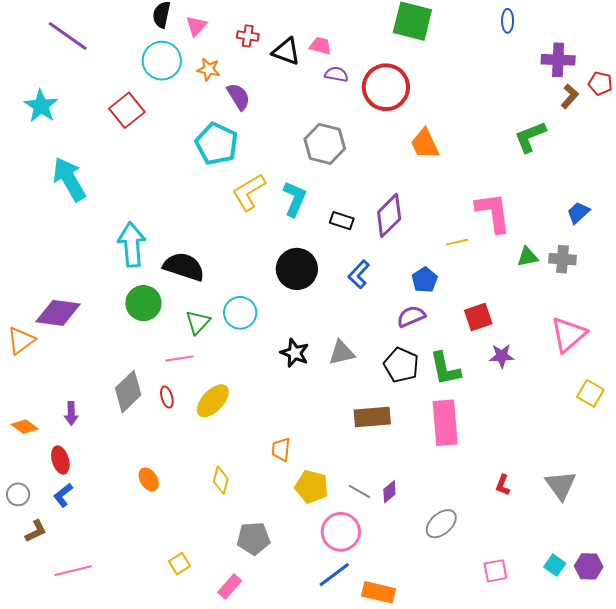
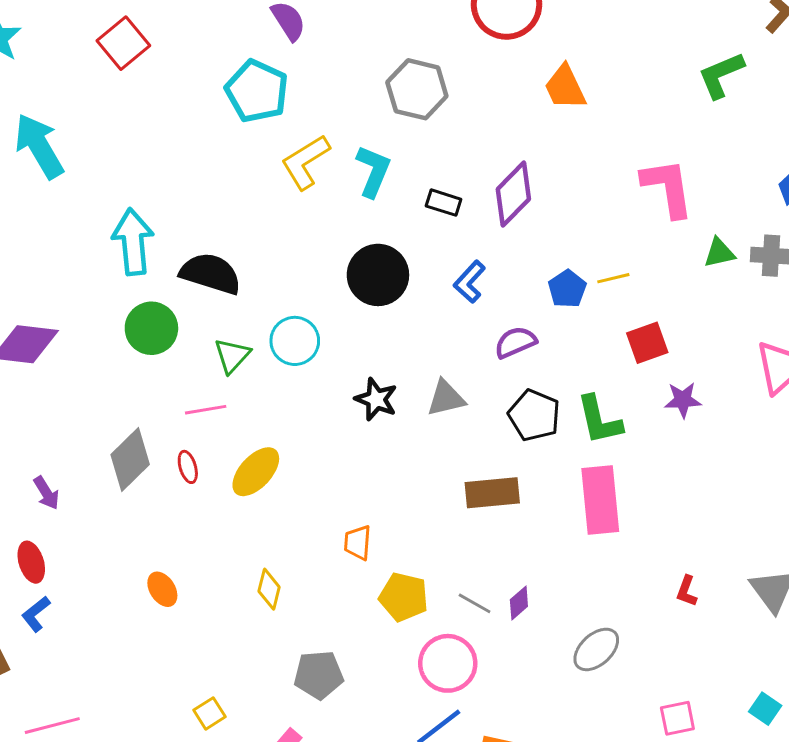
yellow line: (457, 242) -> (613, 278), moved
purple semicircle: (411, 316) -> (515, 342), moved
purple arrow: (71, 413) -> (46, 493), turned -30

